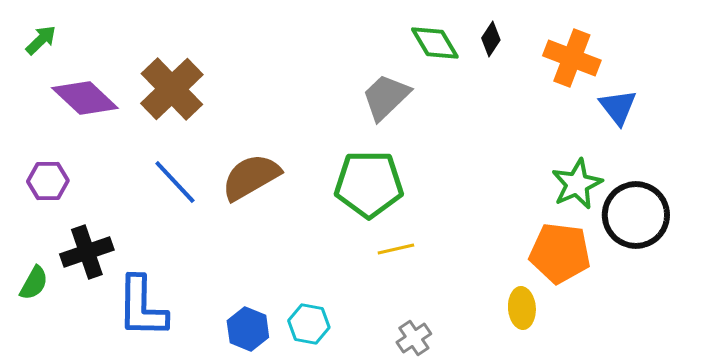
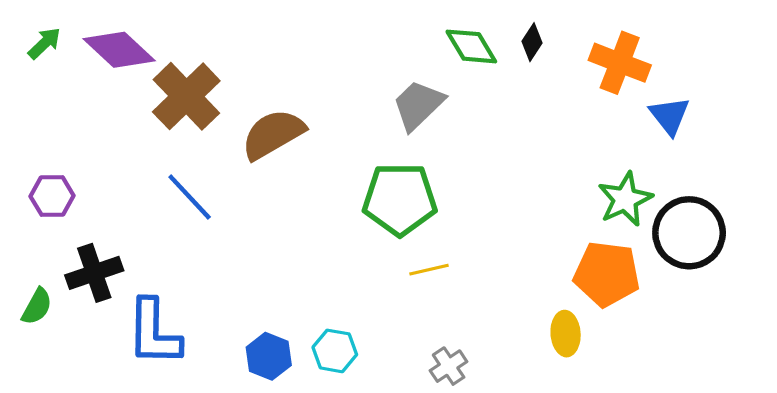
purple diamond: (85, 98) -> (119, 50), moved
brown semicircle: (251, 177) -> (273, 134), moved

